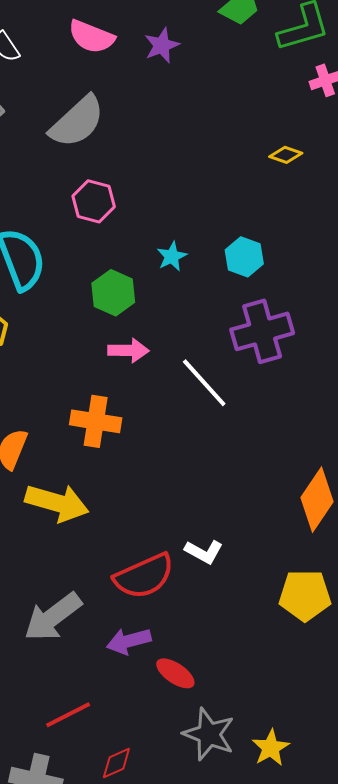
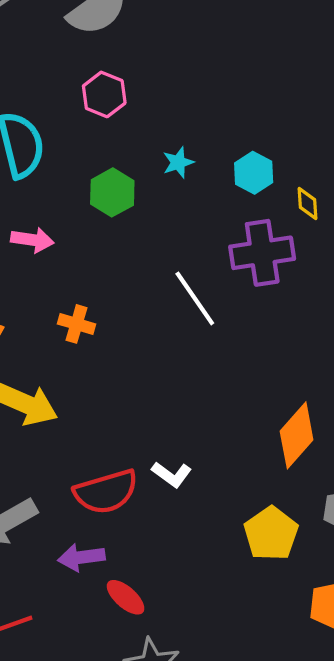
yellow diamond: (286, 155) -> (307, 203), moved, turned 60
pink arrow: (128, 350) -> (32, 240), moved
orange cross: (96, 421) -> (77, 324), size x0.7
yellow pentagon: (305, 595) -> (271, 534), turned 30

